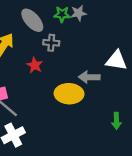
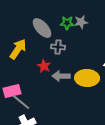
gray arrow: (89, 77) -> (61, 76), moved
yellow ellipse: (69, 94) -> (87, 78), moved

